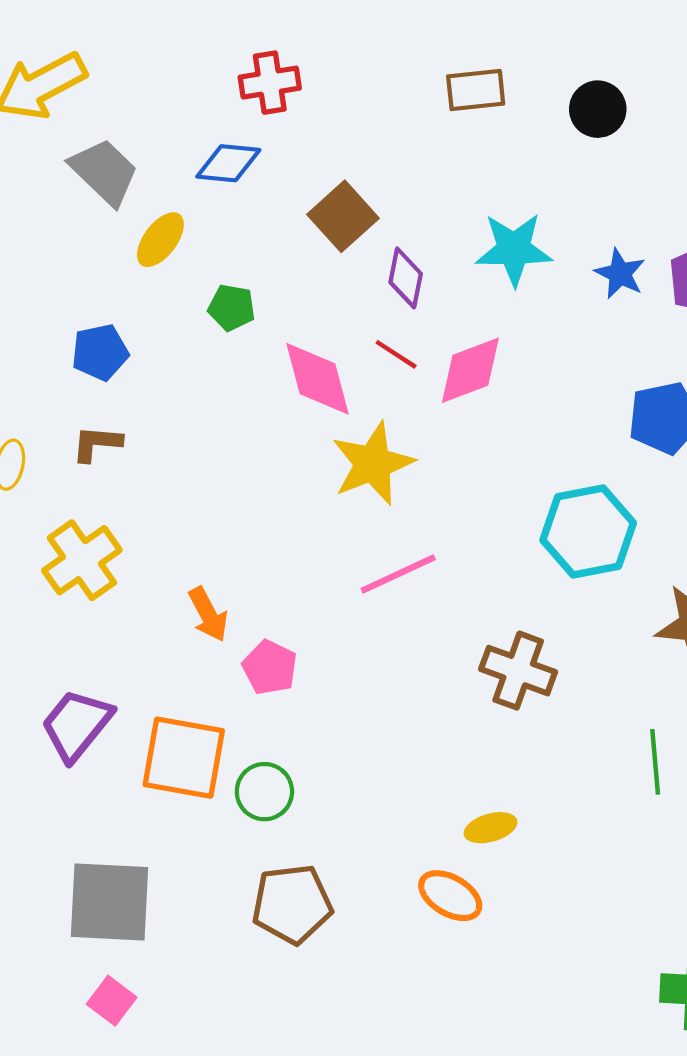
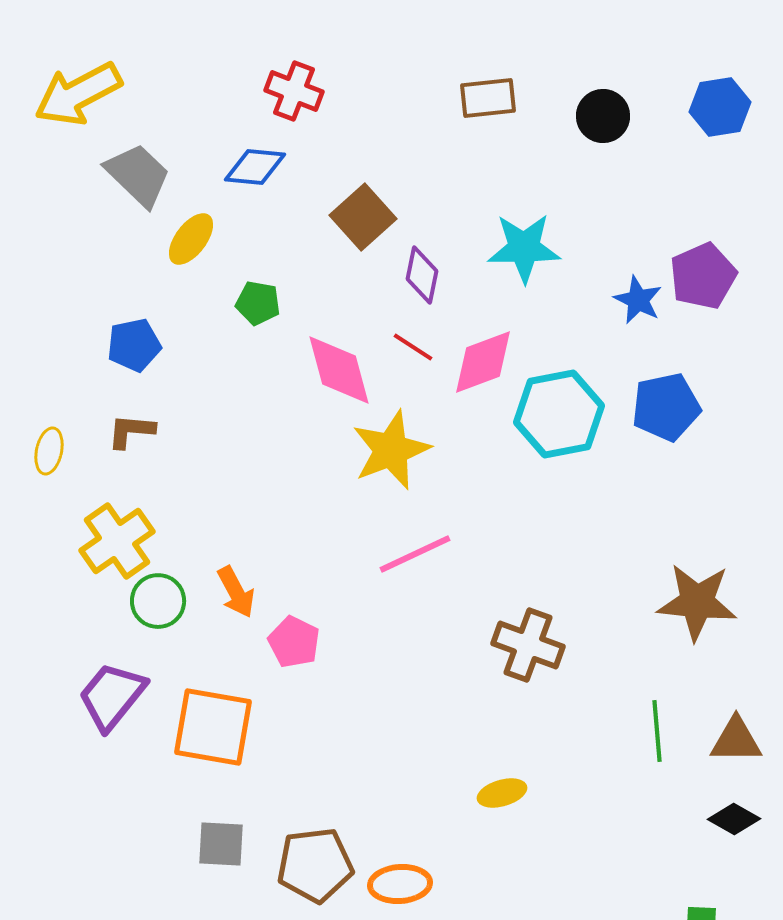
red cross: (270, 83) -> (294, 91), turned 30
blue star: (620, 274) -> (638, 300), moved
cyan hexagon: (588, 532) -> (559, 414), moved
green circle: (264, 792) -> (158, 601), moved
orange ellipse: (450, 896) -> (400, 884), moved, turned -34
gray square: (109, 902) -> (221, 844), moved, size x0.6

